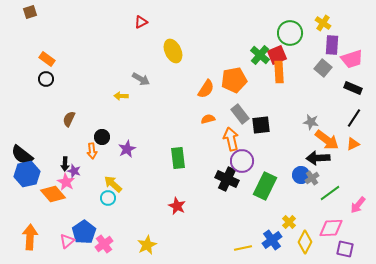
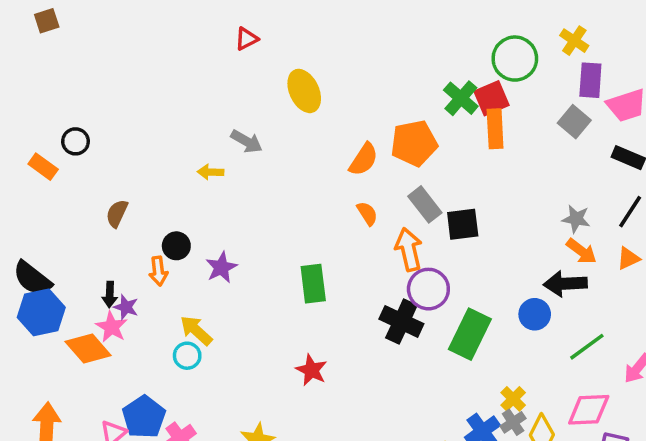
orange rectangle: (47, 59) -> (43, 167), moved
orange semicircle: (208, 119) -> (367, 213), turned 72
gray star: (311, 122) -> (576, 219), moved
orange arrow: (327, 140) -> (581, 251), size x0.7
gray cross: (312, 178) -> (513, 422), moved

